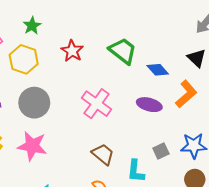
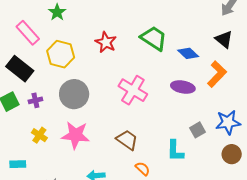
green star: (32, 26) -> (57, 12), moved
brown trapezoid: (103, 154) -> (127, 140), moved

